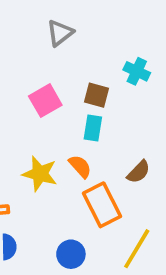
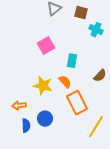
brown square: (97, 95) -> (81, 13), moved
brown semicircle: (139, 172) -> (100, 76), moved
blue circle: (71, 254) -> (45, 119), moved

